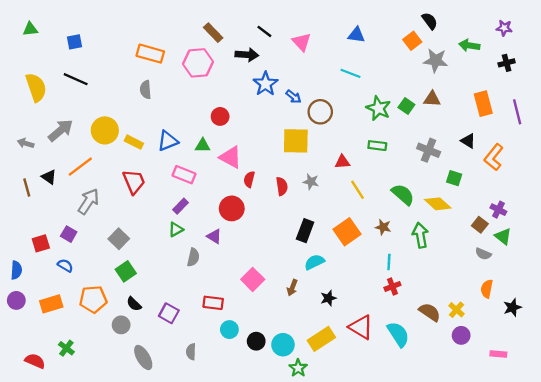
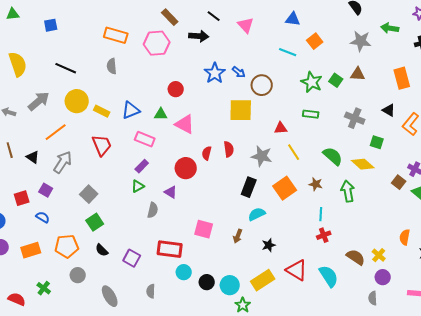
orange square: (412, 41) -> (315, 41), moved
black line: (76, 79) -> (66, 68), moved
blue star: (266, 84) -> (215, 73), moved
black triangle: (49, 177) -> (33, 157), moved
red semicircle: (249, 179) -> (207, 153), moved
gray star: (311, 182) -> (262, 156), moved, size x1.5
gray semicircle: (483, 254) -> (373, 298), moved, turned 64
pink square: (253, 279) -> (204, 229), turned -30
red rectangle: (213, 303) -> (170, 249), size x1.4
gray circle: (121, 325) -> (78, 275), moved

